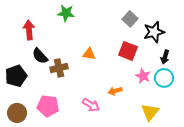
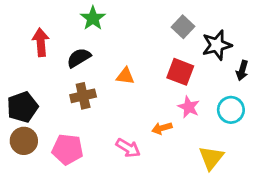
green star: (66, 13) -> (93, 18), turned 30
black semicircle: (40, 56) -> (79, 58), moved, turned 102
black arrow: (165, 57) -> (242, 70), moved
pink star: (143, 76) -> (189, 107), moved
brown circle: (17, 113) -> (24, 141), moved

